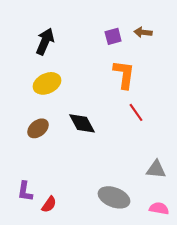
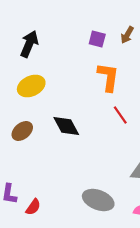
brown arrow: (143, 32) -> (127, 35), turned -66
purple square: (113, 36) -> (97, 39), turned 30

